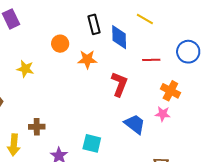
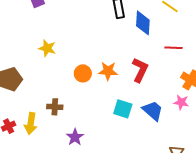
orange circle: (60, 44) -> (83, 73), moved
orange star: (87, 59) -> (108, 71), moved
cyan square: (92, 143) -> (123, 109), moved

